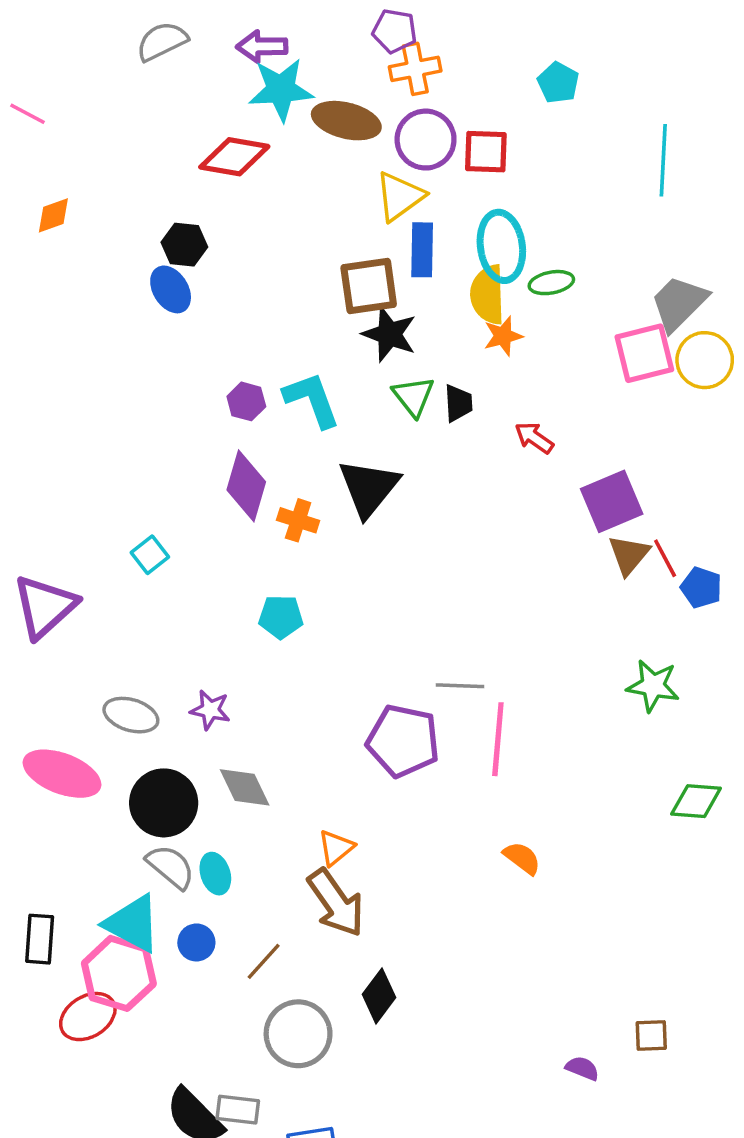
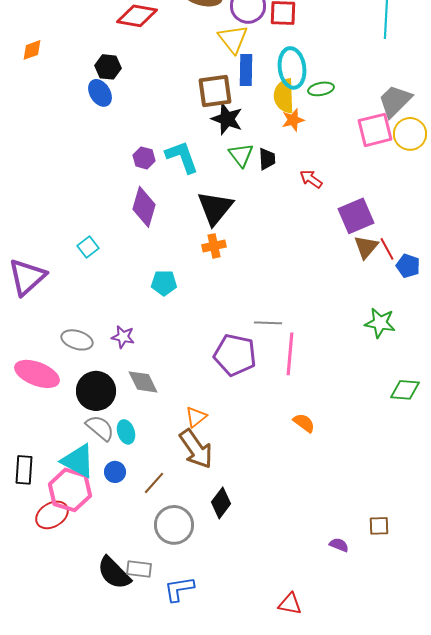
yellow triangle: (400, 196) -> (233, 39), turned -32
orange cross: (298, 520) -> (214, 246), moved, turned -30

